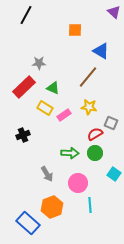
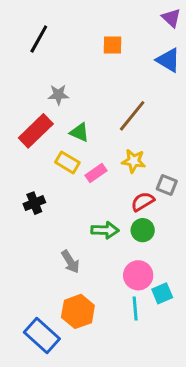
black line: (26, 15) -> (39, 39), moved
blue triangle: (101, 51) -> (168, 60), moved
cyan square: (114, 174) -> (162, 293), moved, turned 32
pink circle: (78, 183) -> (138, 275), moved

